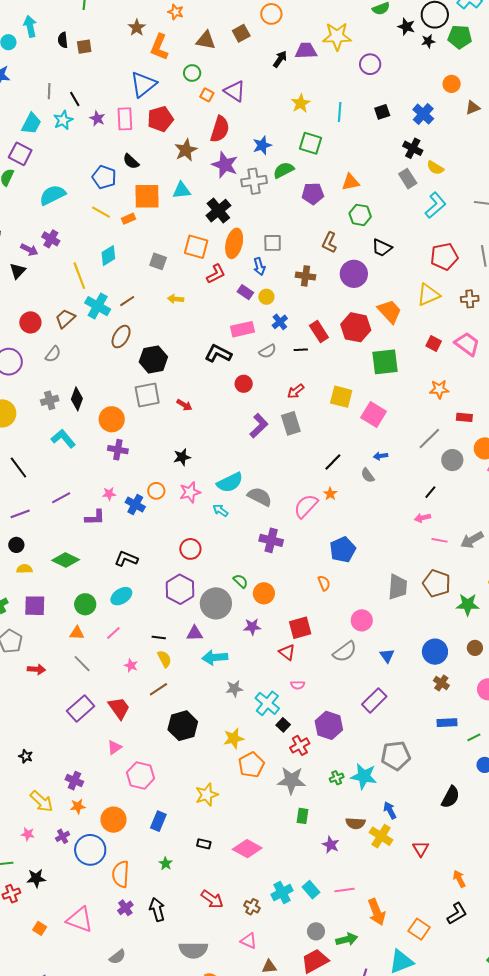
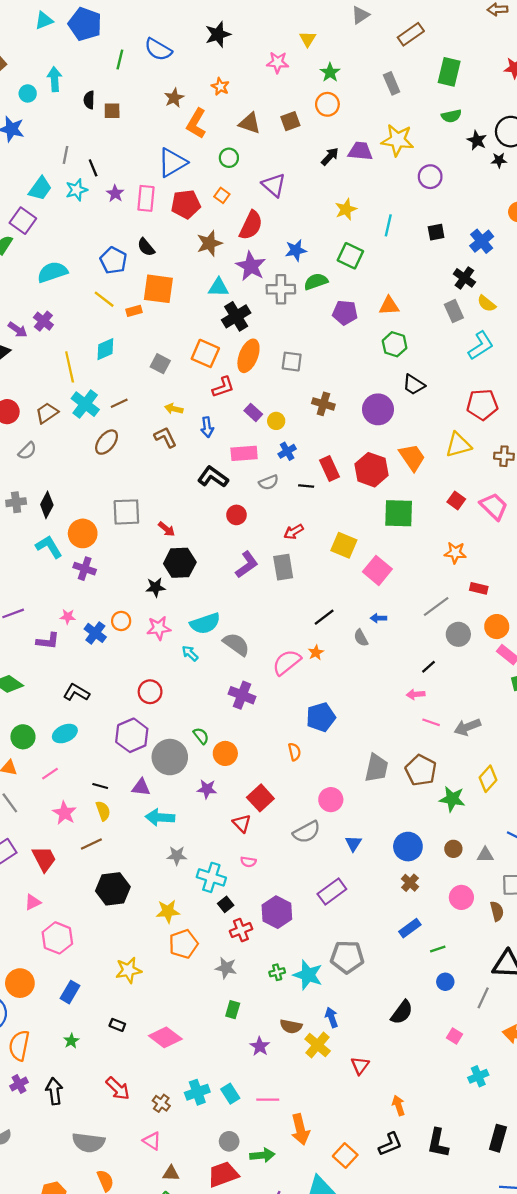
orange square: (207, 95) -> (222, 195), moved
cyan triangle: (182, 190) -> (218, 287), moved
brown L-shape: (329, 243) -> (165, 437), moved, turned 120
blue arrow: (259, 267) -> (207, 427), moved
black hexagon: (153, 359) -> (180, 563), moved
cyan L-shape: (63, 439) -> (49, 547), moved
red square: (300, 628) -> (260, 798), turned -35
pink star: (131, 665) -> (65, 813), size x1.5
cyan cross: (267, 703) -> (211, 877), turned -30
blue rectangle: (447, 723) -> (410, 928), turned -42
gray star: (291, 780) -> (226, 968), size x0.7

